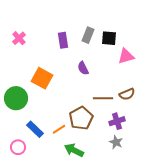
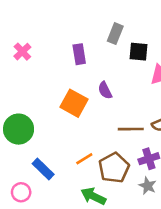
gray rectangle: (88, 35) -> (115, 34), moved
orange square: (42, 78) -> (74, 103), moved
brown pentagon: (81, 118) -> (114, 168), moved
orange line: (59, 129) -> (84, 159), moved

